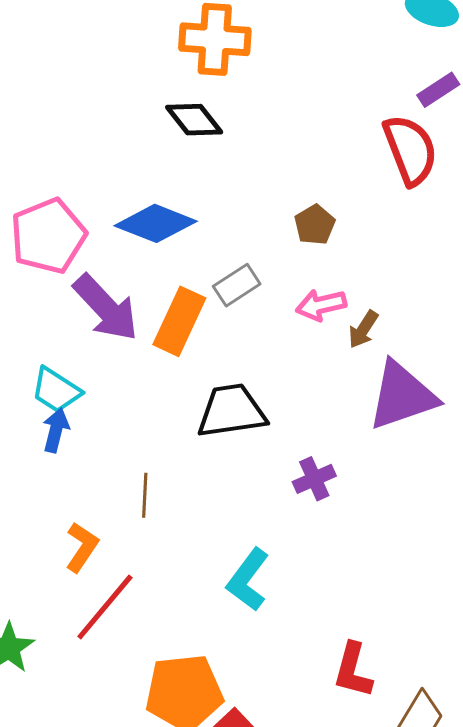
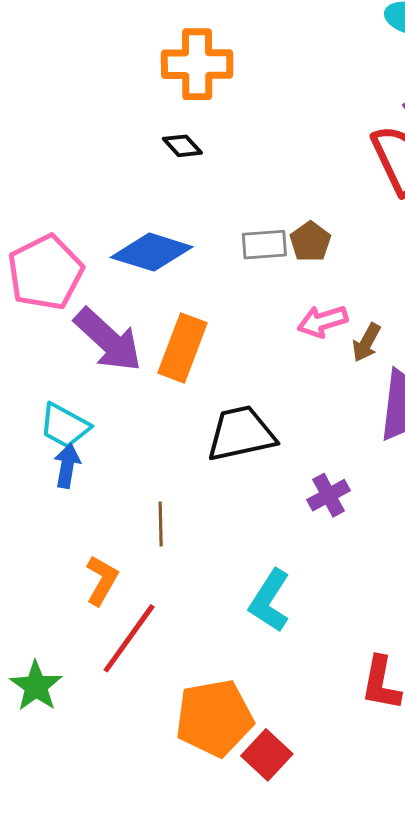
black diamond: (194, 120) -> (182, 146), size x0.7
gray rectangle: (237, 285) -> (264, 245), moved, turned 33

